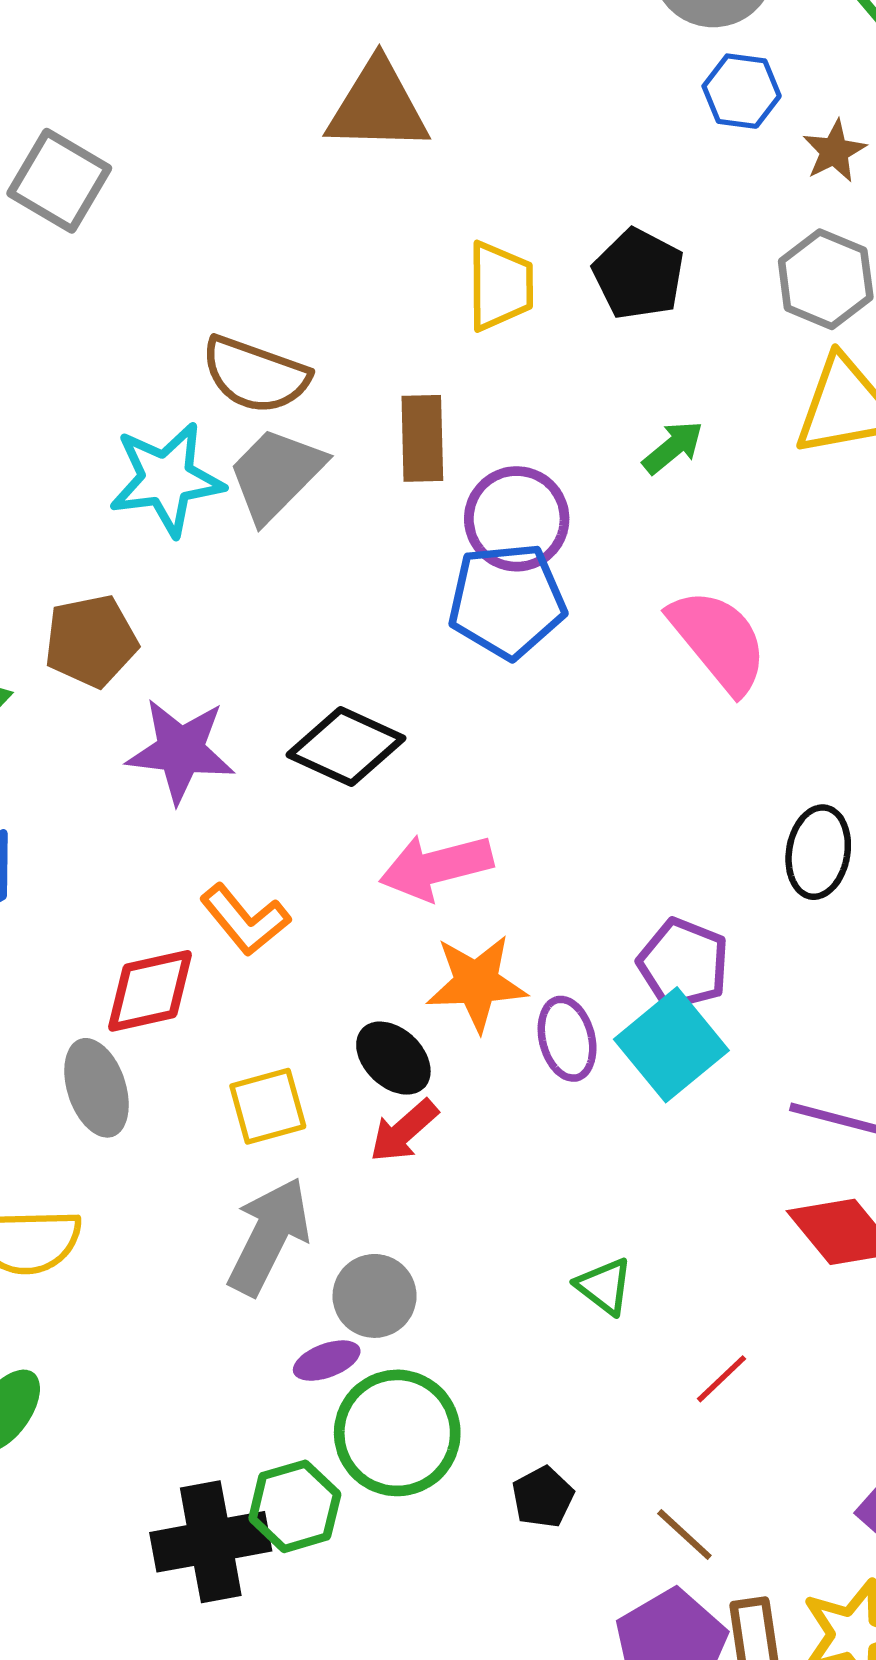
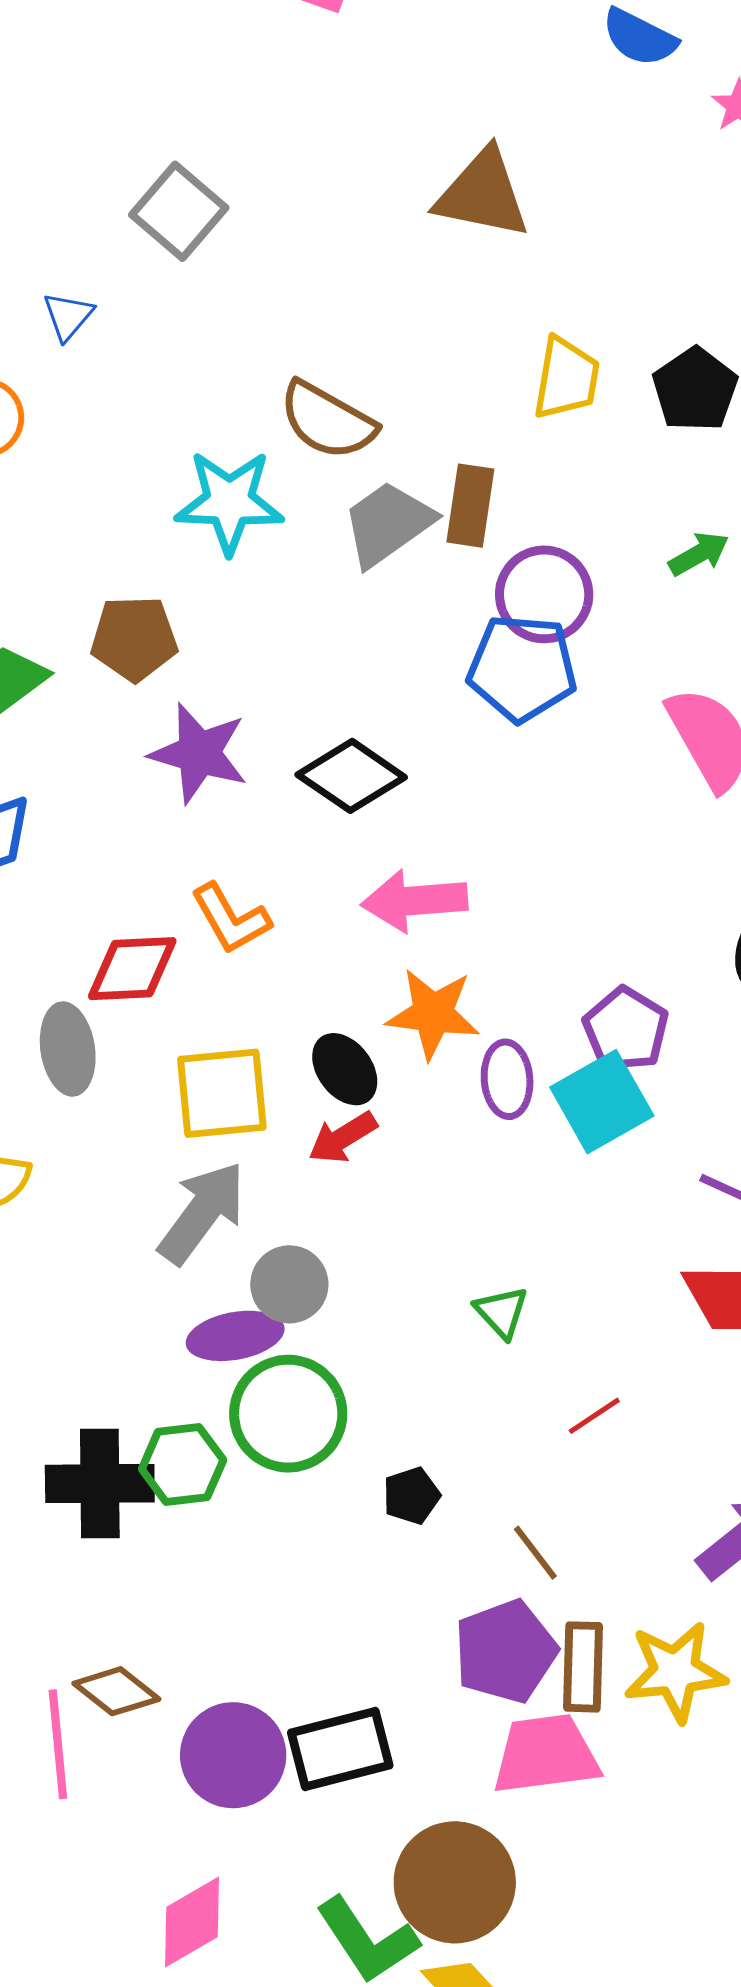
gray trapezoid: (276, 474) -> (388, 524), moved
yellow square: (268, 1106) -> (222, 1093), size x1.4
purple ellipse: (327, 1361) -> (235, 1336), size x1.5

